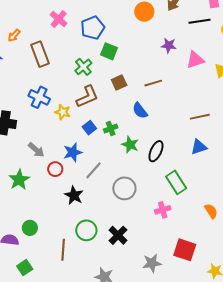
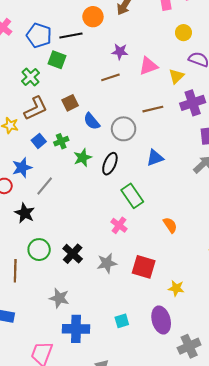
black line: (200, 21) -> (71, 36), moved
blue pentagon: (93, 28) -> (39, 35), turned -30
brown square: (119, 82) -> (70, 103), moved
brown line: (153, 83) -> (110, 77), moved
brown line: (200, 117) -> (153, 109), moved
green star: (130, 145) -> (83, 158), turned 30
gray circle: (124, 188) -> (124, 129), moved
pink cross: (163, 210) -> (119, 225), turned -35
gray star: (152, 263) -> (107, 263), moved

